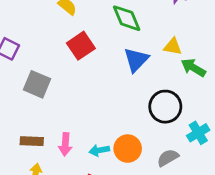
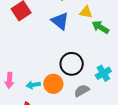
blue triangle: (136, 60) -> (60, 21), turned -36
black circle: (165, 107) -> (72, 64), moved

